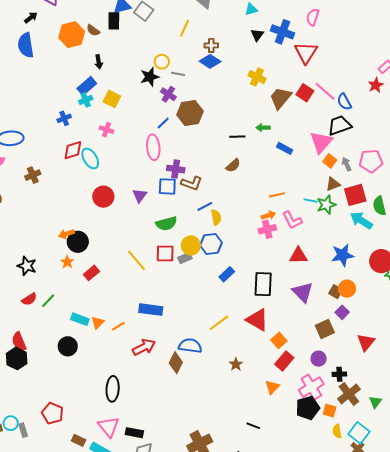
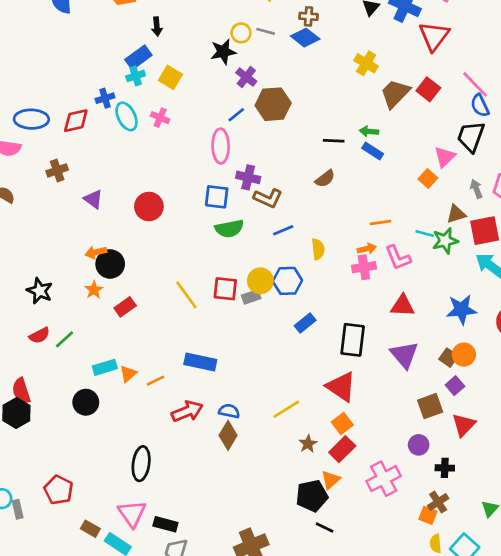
gray line: (178, 74) -> (266, 31), moved
pink line: (325, 91) -> (475, 84), moved
black trapezoid: (339, 125) -> (471, 137), turned -55
pink triangle: (321, 142) -> (445, 157), size x0.7
blue rectangle: (285, 148) -> (373, 151), moved
red diamond: (73, 150) -> (76, 121), moved
cyan ellipse: (90, 158) -> (126, 116), moved
orange square: (330, 161) -> (428, 178), moved
blue square: (167, 186) -> (217, 197), moved
purple triangle: (140, 195) -> (93, 199), moved, turned -35
yellow semicircle: (216, 217) -> (318, 249), moved
green semicircle: (166, 224) -> (229, 229), moved
cyan rectangle: (80, 319) -> (105, 367), turned -42
yellow line: (219, 323) -> (286, 409), moved
orange square: (279, 340) -> (342, 423), moved
red triangle: (366, 342) -> (464, 425), moved
blue semicircle: (190, 346) -> (229, 411), moved, size x0.7
red rectangle: (284, 361) -> (342, 449), moved
orange triangle: (272, 387) -> (331, 480), moved
pink cross: (311, 387) -> (384, 479), moved
brown cross: (349, 394) -> (438, 502), moved, size x0.7
black pentagon: (308, 408) -> (312, 496), moved

